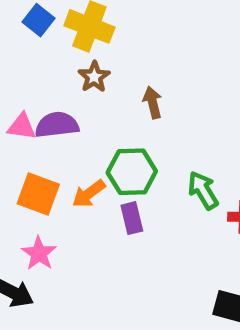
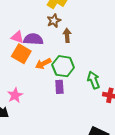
brown arrow: (153, 103) -> (67, 35), moved
orange square: (38, 194) -> (21, 54), moved
orange arrow: (89, 194) -> (43, 64), moved

